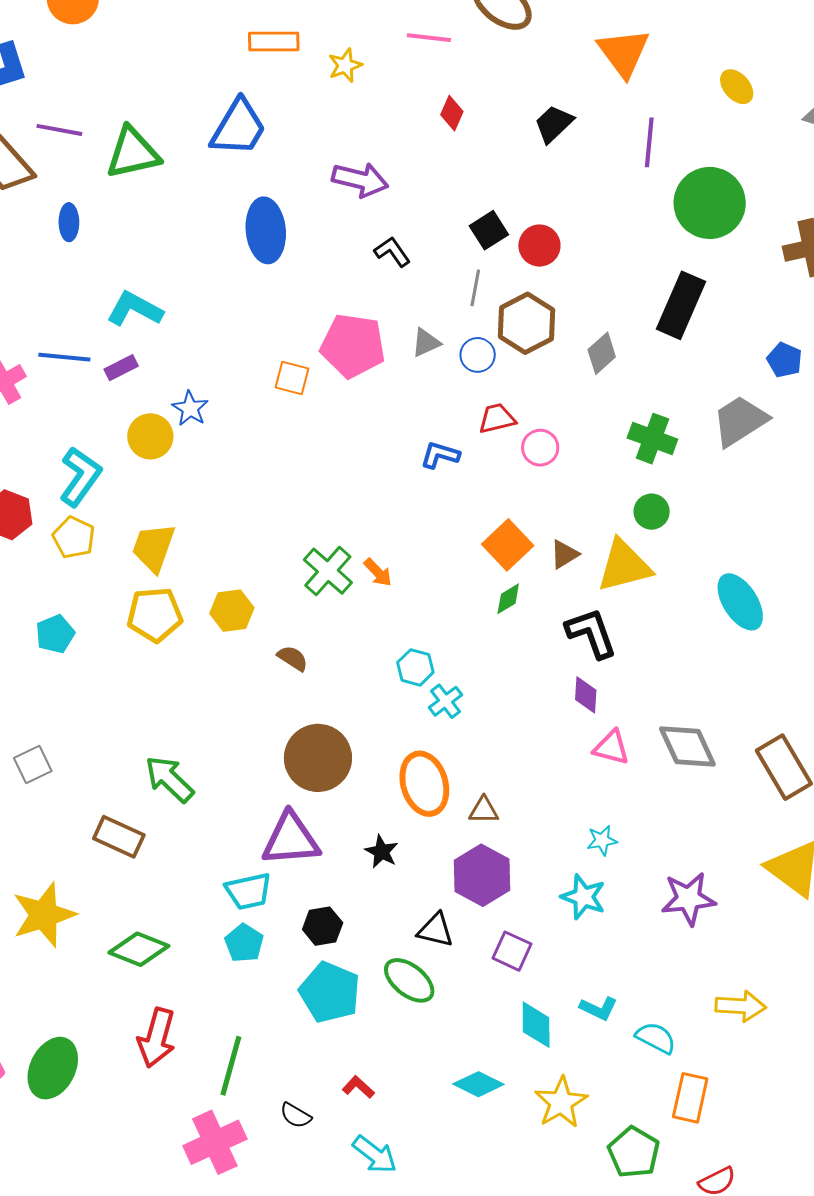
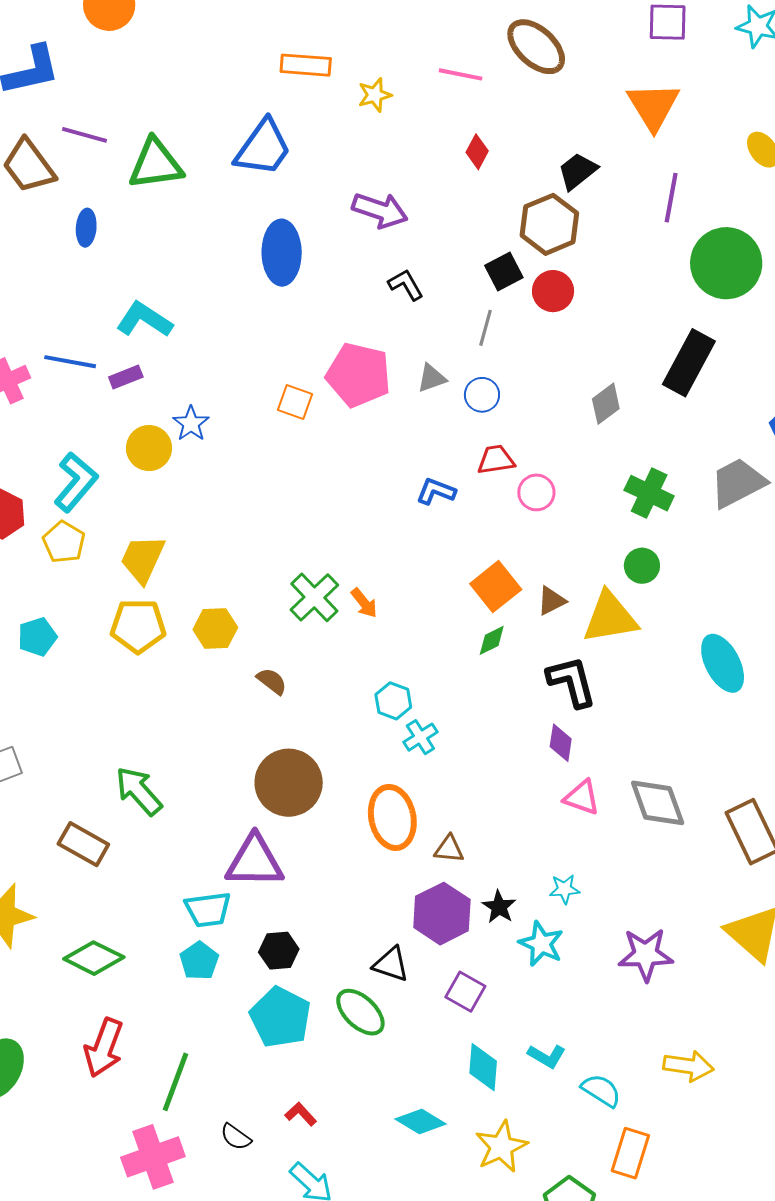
brown hexagon: (526, 323) -> (549, 224), moved
black star: (382, 852) -> (499, 907), moved

